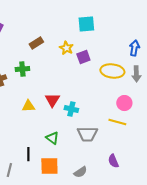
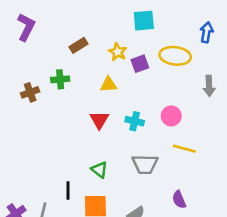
blue arrow: (134, 48) -> (207, 32), moved
yellow ellipse: (112, 71) -> (175, 56), moved
pink circle: (124, 103) -> (171, 116), moved
yellow triangle: (28, 106) -> (108, 85), moved
cyan cross: (71, 109) -> (135, 121), moved

